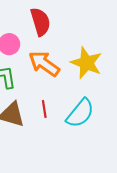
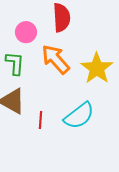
red line: (44, 109) -> (40, 120), moved

